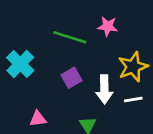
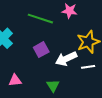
white arrow: (104, 89) -> (66, 59), turned 65

